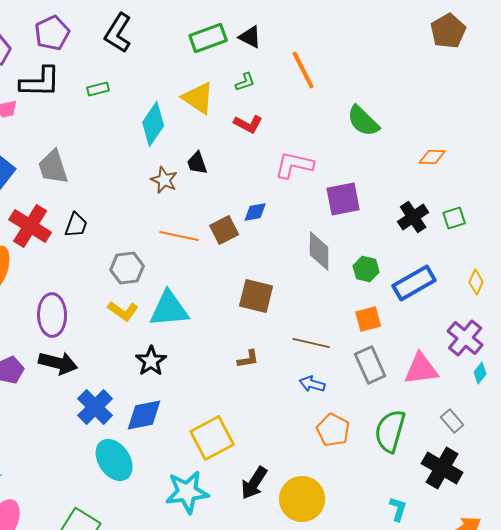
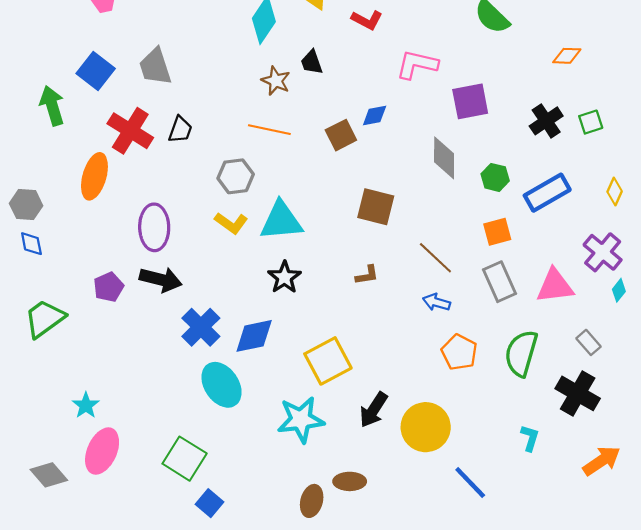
orange line: (179, 236) -> (269, 130), moved
brown line: (311, 343) -> (435, 258), turned 30
black star: (151, 361) -> (284, 277), moved

